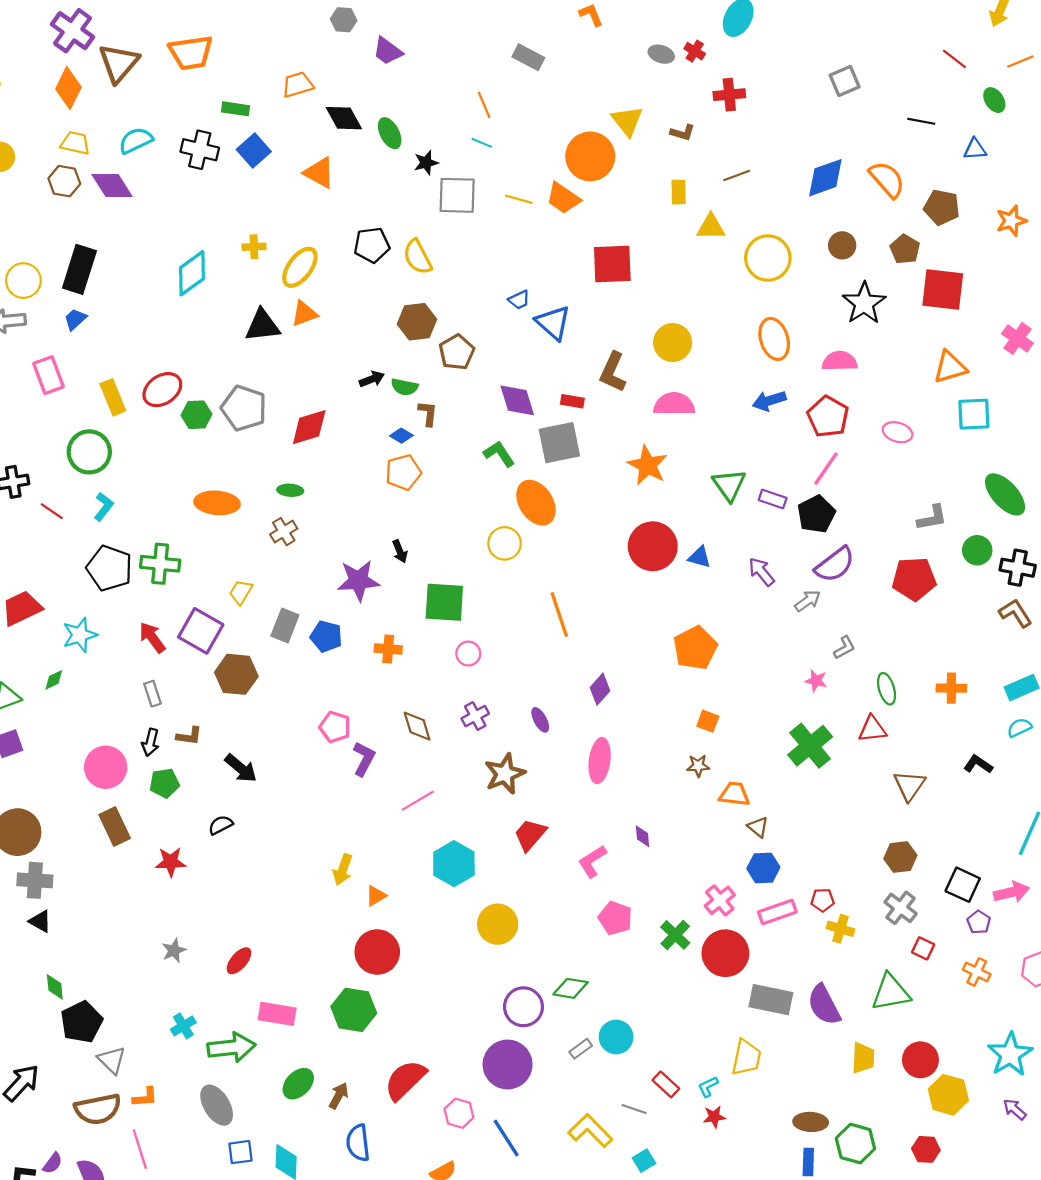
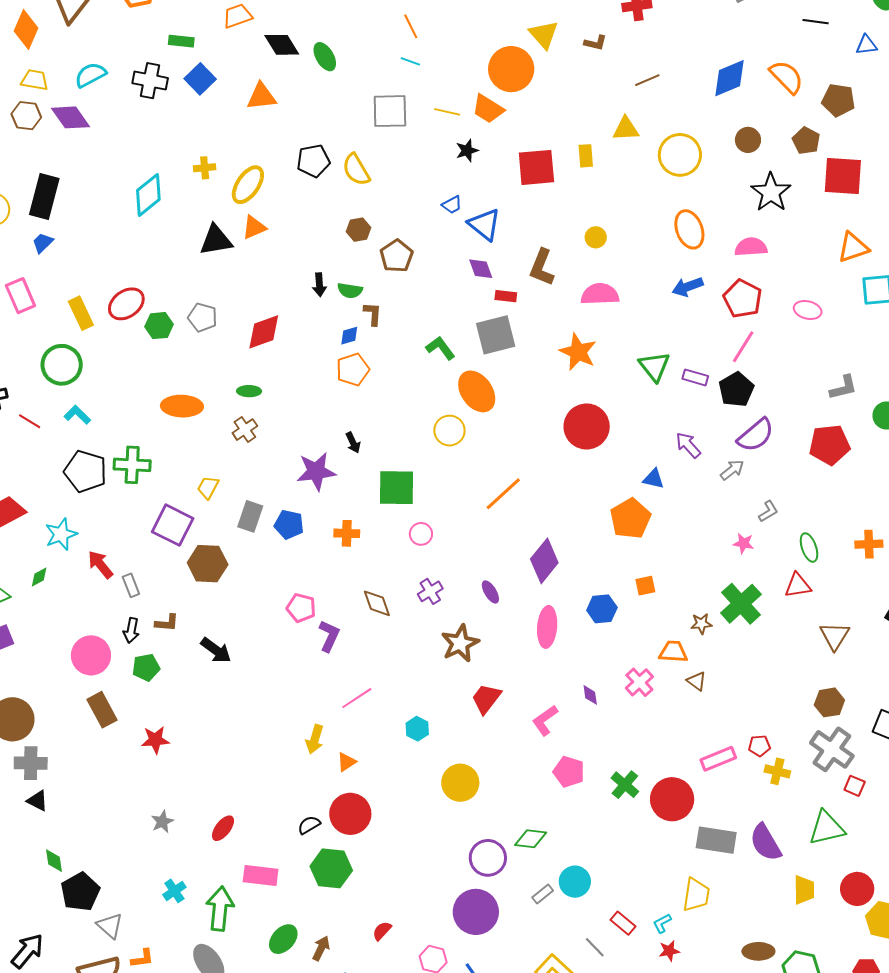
black star: (426, 163) -> (467, 151), moved
orange triangle: (319, 173) -> (261, 96), turned -32
yellow rectangle: (679, 192) -> (586, 156), moved
brown hexagon: (417, 322) -> (359, 230), size x0.7
yellow circle: (673, 343) -> (596, 237), size x0.6
black arrow: (372, 379) -> (319, 285), turned 110
purple diamond: (517, 400) -> (481, 269), moved, size x0.7
gray pentagon: (244, 408) -> (203, 317), size x0.7
blue diamond: (401, 436) -> (349, 336), turned -45
cyan L-shape: (104, 507) -> (77, 415), turned -80
blue triangle: (699, 557) -> (654, 479), moved
orange line: (559, 615) -> (503, 494), turned 69
red arrow: (152, 637) -> (100, 564), moved
purple diamond: (600, 689) -> (544, 561), size x1.5
orange square: (708, 721) -> (645, 586), turned -30
brown star: (698, 766) -> (701, 624), moved
pink line: (418, 801) -> (357, 698), moved
black semicircle: (221, 825) -> (309, 825), moved
cyan hexagon: (454, 864) -> (417, 729), size x0.6
blue hexagon: (763, 868) -> (602, 609), moved
pink cross: (720, 900) -> (639, 682), moved
gray cross: (901, 908) -> (832, 749), size x1.4
green arrow: (231, 1047) -> (220, 909), turned -75
red semicircle: (405, 1080) -> (382, 931), size x0.5
gray line: (634, 1109) -> (595, 947), turned 30

